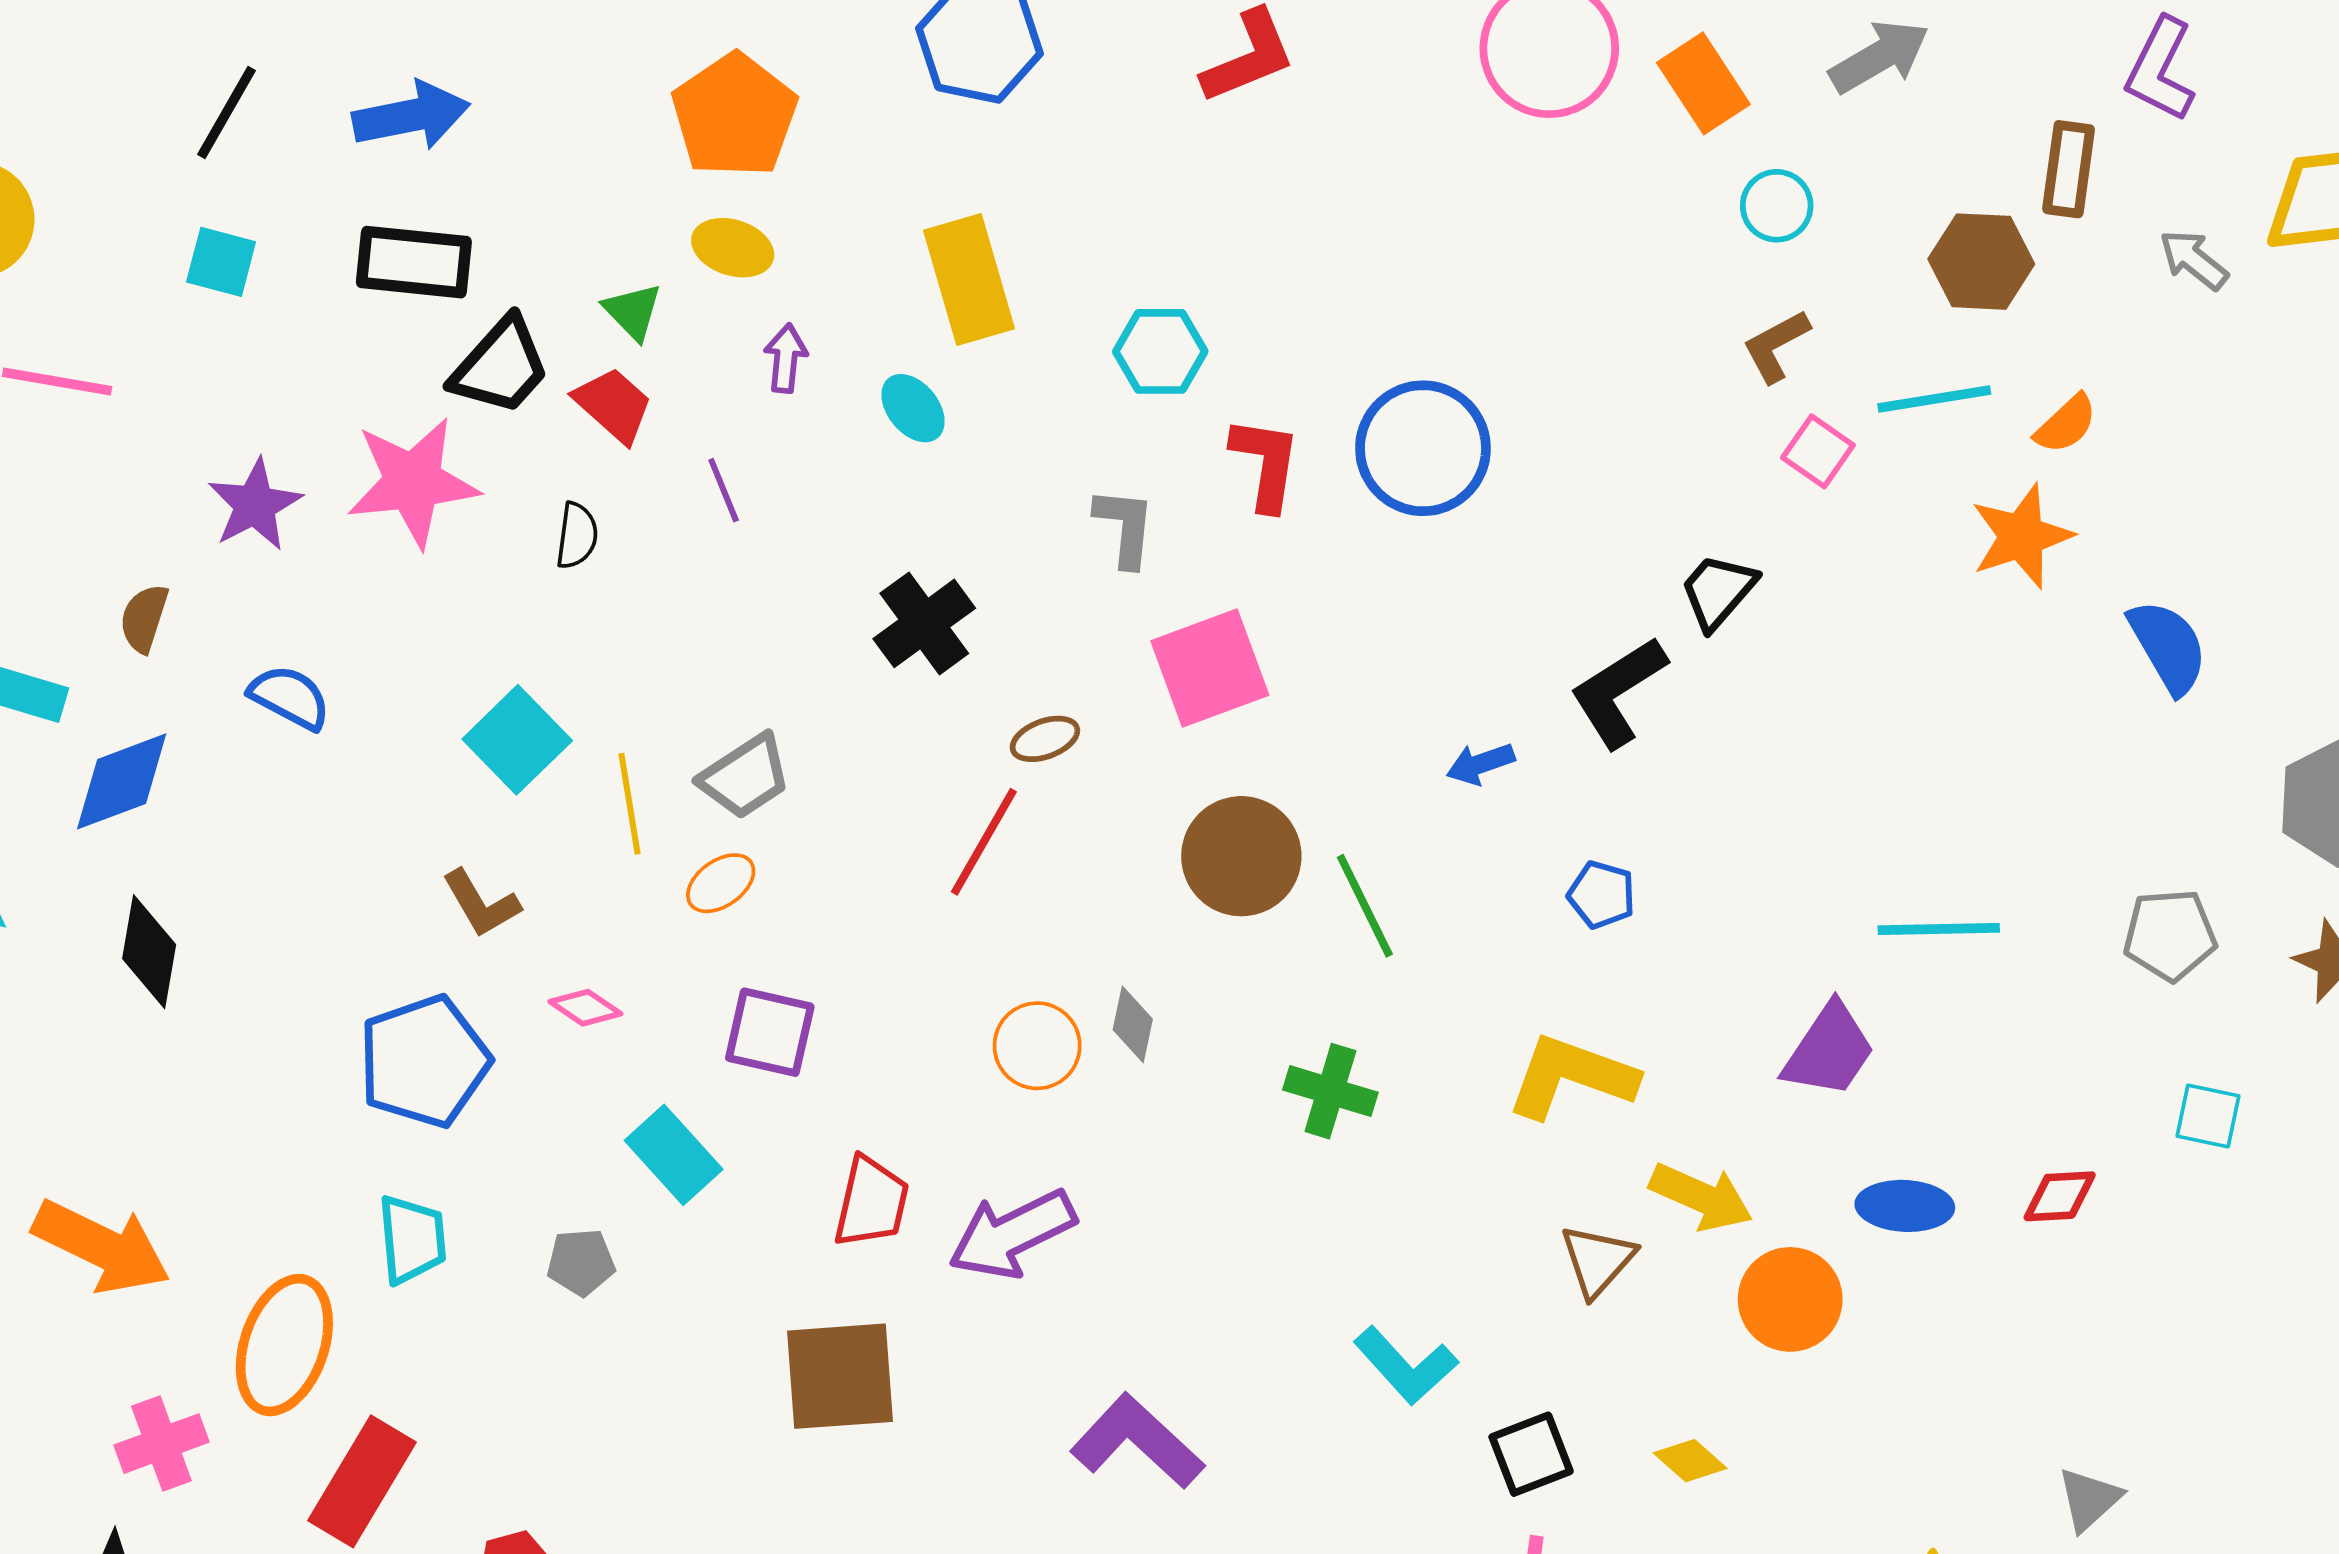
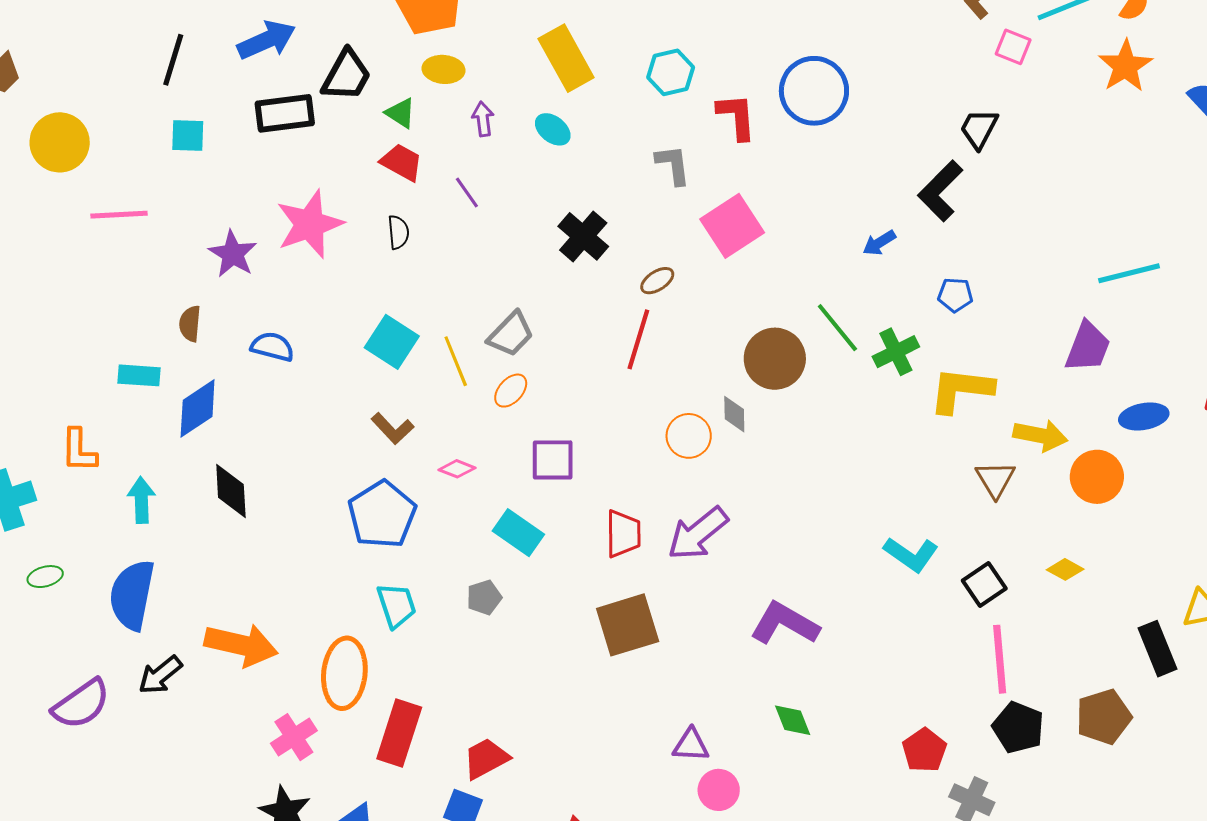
black trapezoid: (501, 366) -> (347, 75), moved
brown circle: (1241, 856) -> (775, 359), moved
green cross: (1330, 1091) -> (896, 352), moved, turned -30

